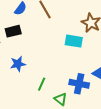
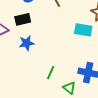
blue star: (18, 64) -> (27, 43), moved

